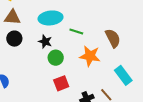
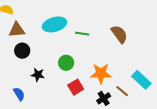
black star: (45, 42) -> (38, 75), moved
orange star: (90, 56) -> (101, 73), moved
cyan rectangle: (123, 75) -> (141, 80), moved

